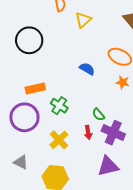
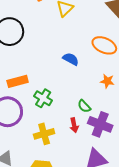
orange star: (123, 82) -> (107, 81), moved
yellow cross: (59, 140) -> (44, 134), turned 30

